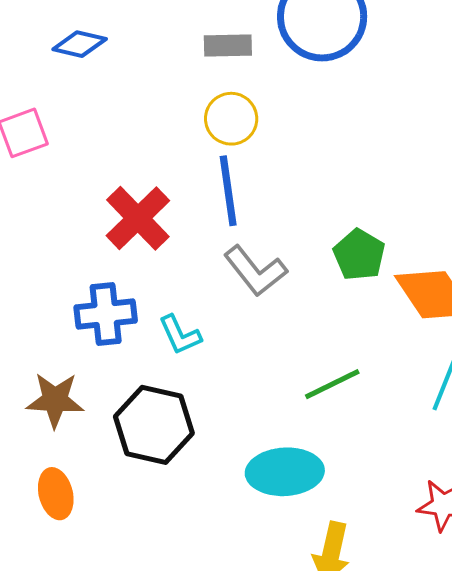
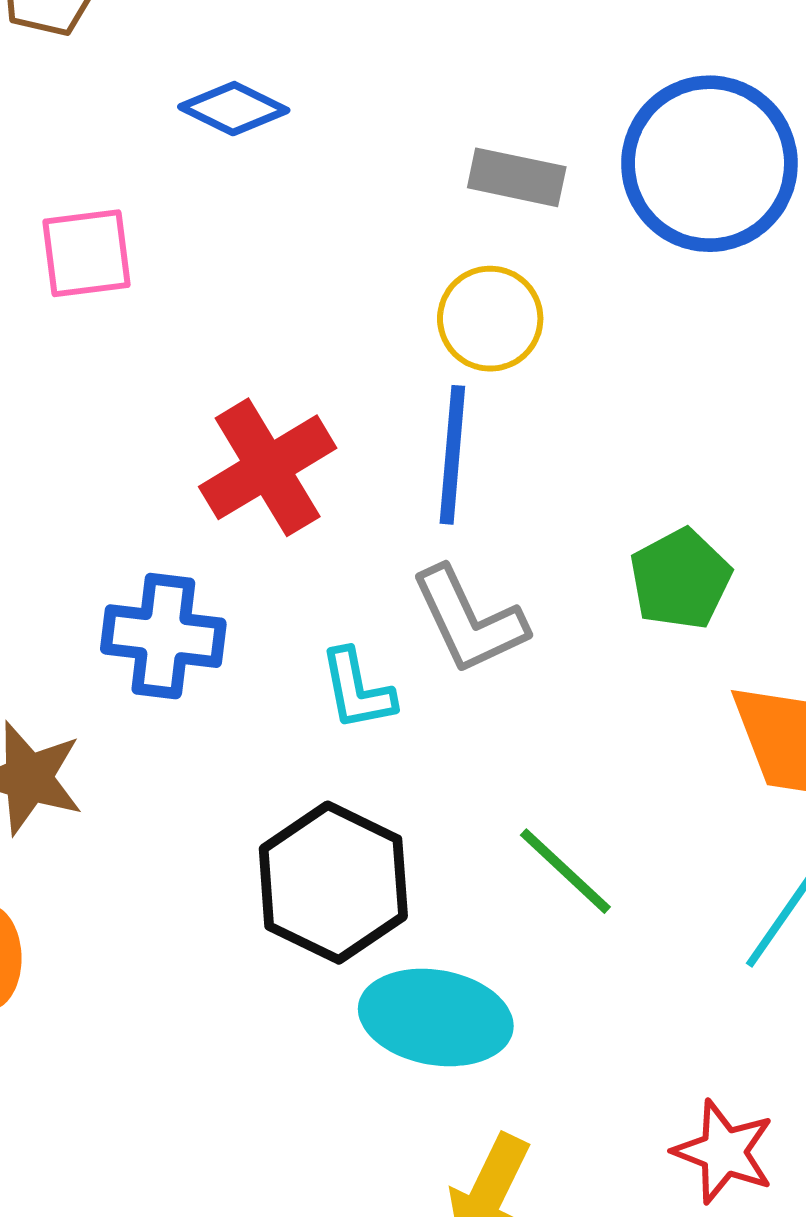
green pentagon: (359, 255) -> (680, 579), moved
cyan L-shape: (180, 335) -> (357, 690), moved
green line: (332, 384) -> (565, 871), turned 56
black hexagon: (154, 425) -> (333, 883), moved

